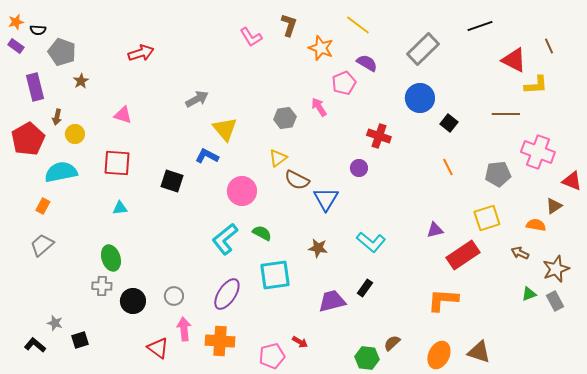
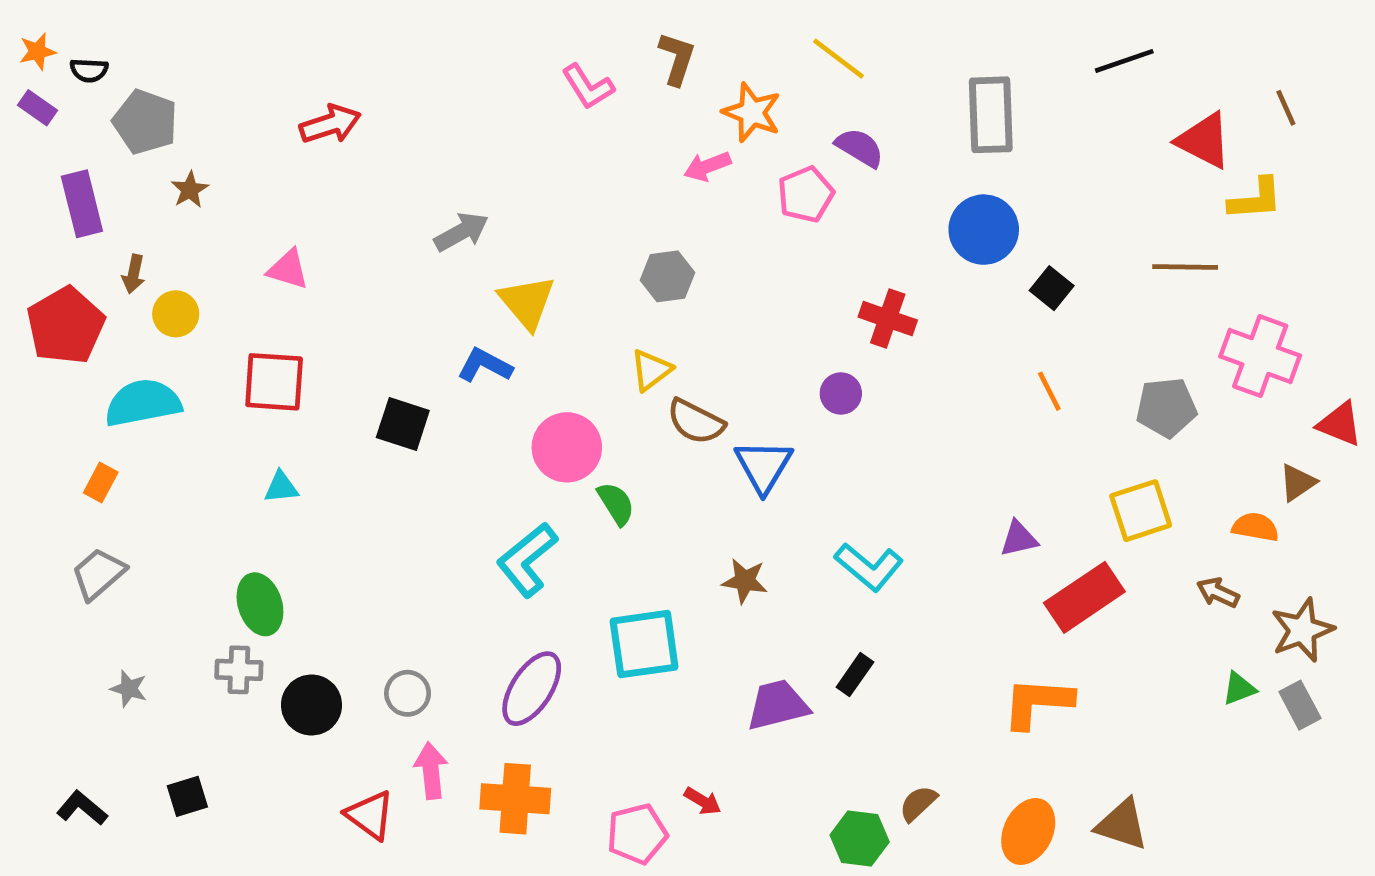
gray rectangle: (423, 49) -> (991, 115), turned -48
pink arrow: (319, 107) -> (707, 166), moved, turned -78
green semicircle: (262, 233) -> (616, 504), moved, turned 30
gray star: (55, 323) -> (129, 689), moved

